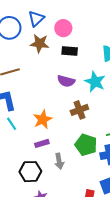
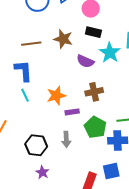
brown star: (40, 43) -> (63, 39), moved
cyan star: (95, 82) -> (110, 53), moved
purple rectangle: (42, 143) -> (72, 112), moved

